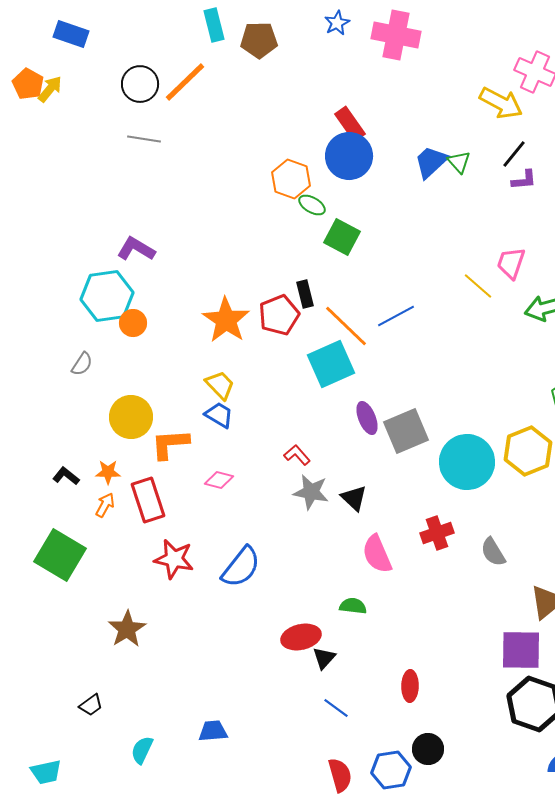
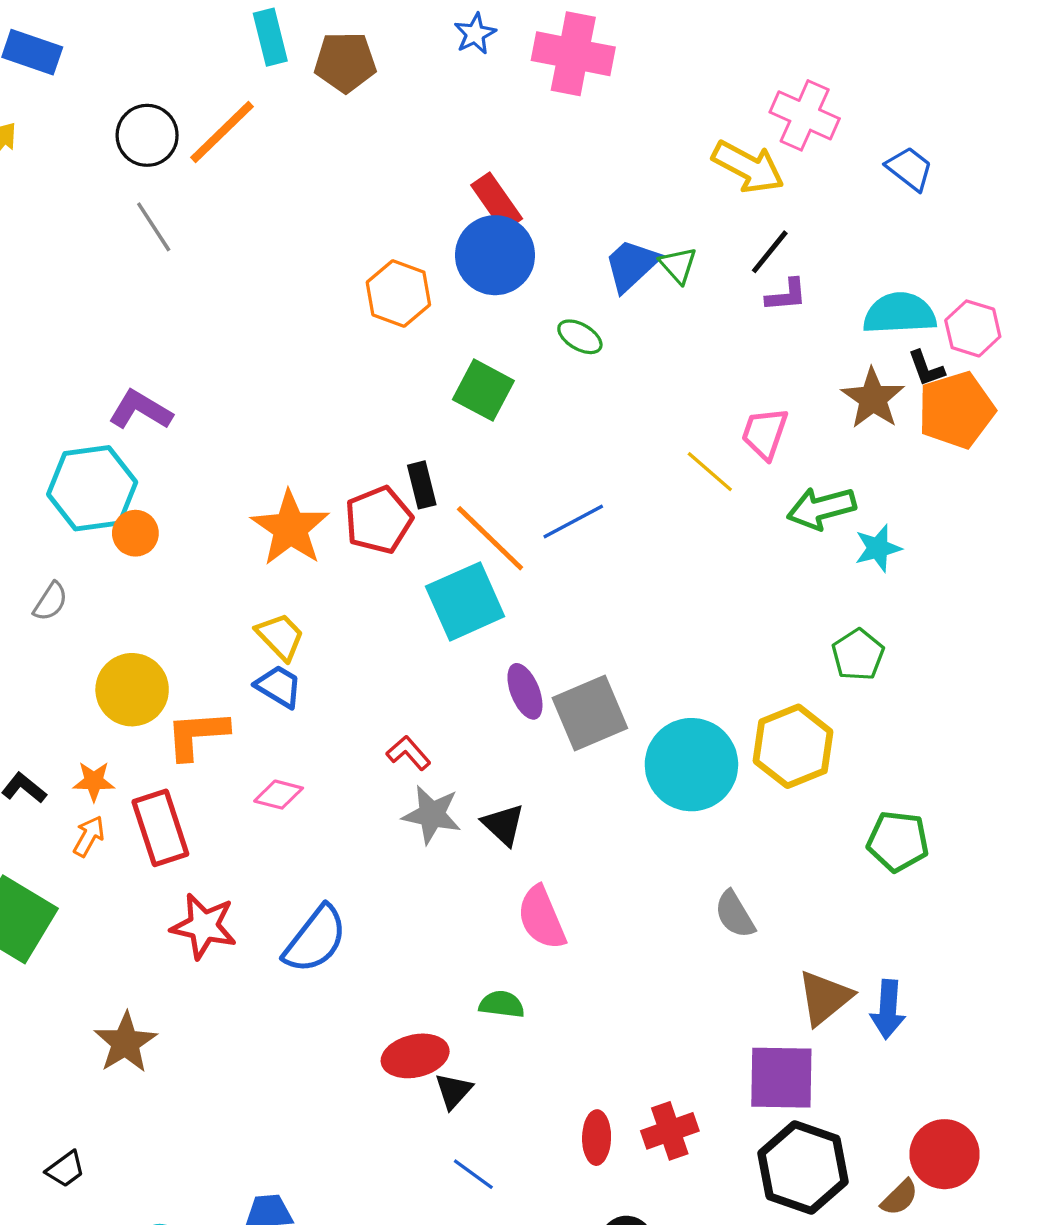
gray line: (144, 139) -> (154, 227), turned 48
green ellipse: (312, 205) -> (580, 337), moved
red cross: (437, 533) -> (670, 1131), moved

